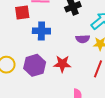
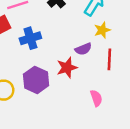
purple semicircle: (83, 39) -> (83, 49), moved

